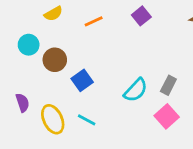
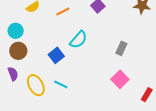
brown circle: (55, 60) -> (18, 51), moved
gray rectangle: (168, 85) -> (121, 48), moved
cyan semicircle: (136, 90) -> (78, 40), moved

